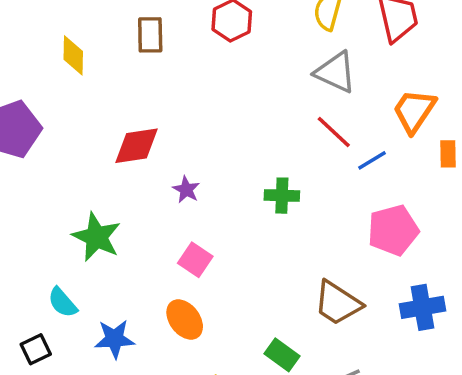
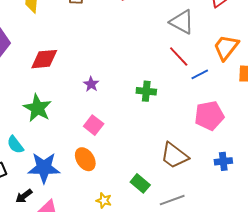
red diamond: (137, 146) -> (44, 59), moved
blue cross: (422, 307) -> (223, 161), size x0.7
blue star: (114, 339) -> (44, 168), size x1.4

